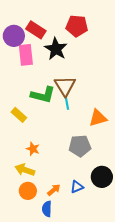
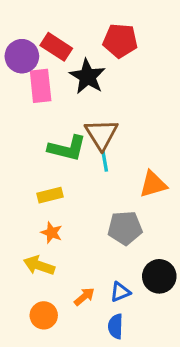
yellow rectangle: (19, 115) -> (50, 195), moved, turned -56
orange circle: (28, 191) -> (44, 315), moved
blue semicircle: (47, 209) -> (116, 326), moved

